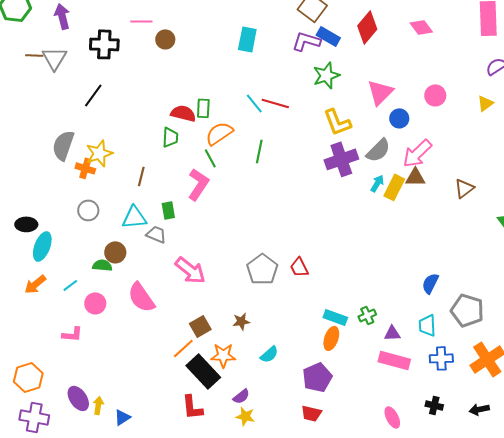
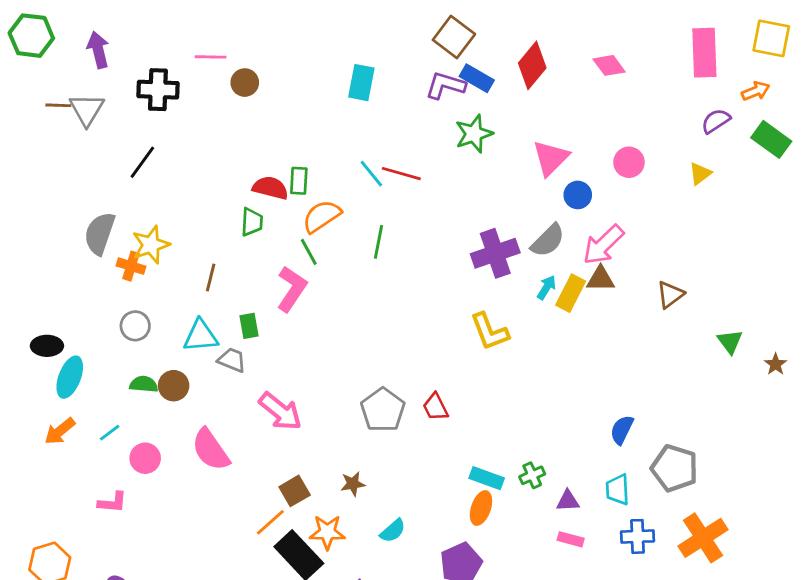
yellow L-shape: (337, 122) -> (490, 332), moved
green semicircle: (102, 265) -> (144, 384), moved
pink rectangle: (394, 360) -> (571, 539), size x0.6

